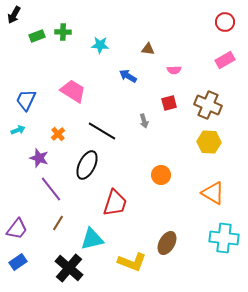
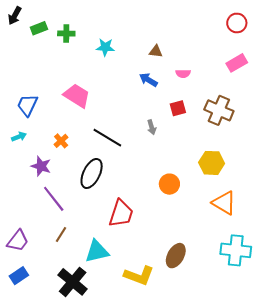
green rectangle: (37, 36) -> (39, 28), moved
blue arrow: (128, 76) -> (148, 80), moved
yellow hexagon: (209, 142) -> (212, 163), moved

